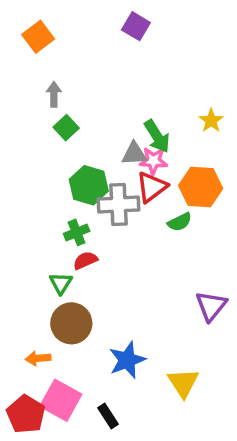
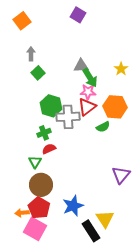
gray triangle: (134, 154) -> (81, 66), moved
orange arrow: (38, 358) -> (22, 213), moved
red pentagon: (26, 414) -> (39, 208), moved
black rectangle: (108, 416) -> (91, 231), moved, size x1.5

